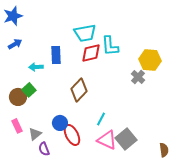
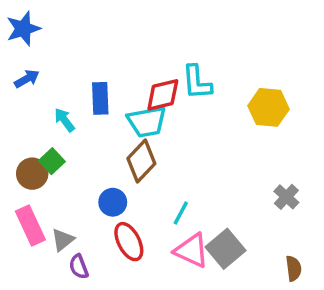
cyan trapezoid: (85, 33) -> (147, 122), moved
cyan arrow: (36, 67) -> (64, 120), turned 56
gray cross: (138, 77) -> (286, 197), moved
blue circle: (60, 123) -> (113, 202), moved
pink rectangle: (17, 126) -> (30, 226), size x1.5

